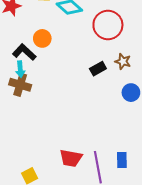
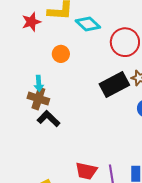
black L-shape: (24, 52) -> (49, 119), moved
black rectangle: (98, 69) -> (114, 85), size x1.8

